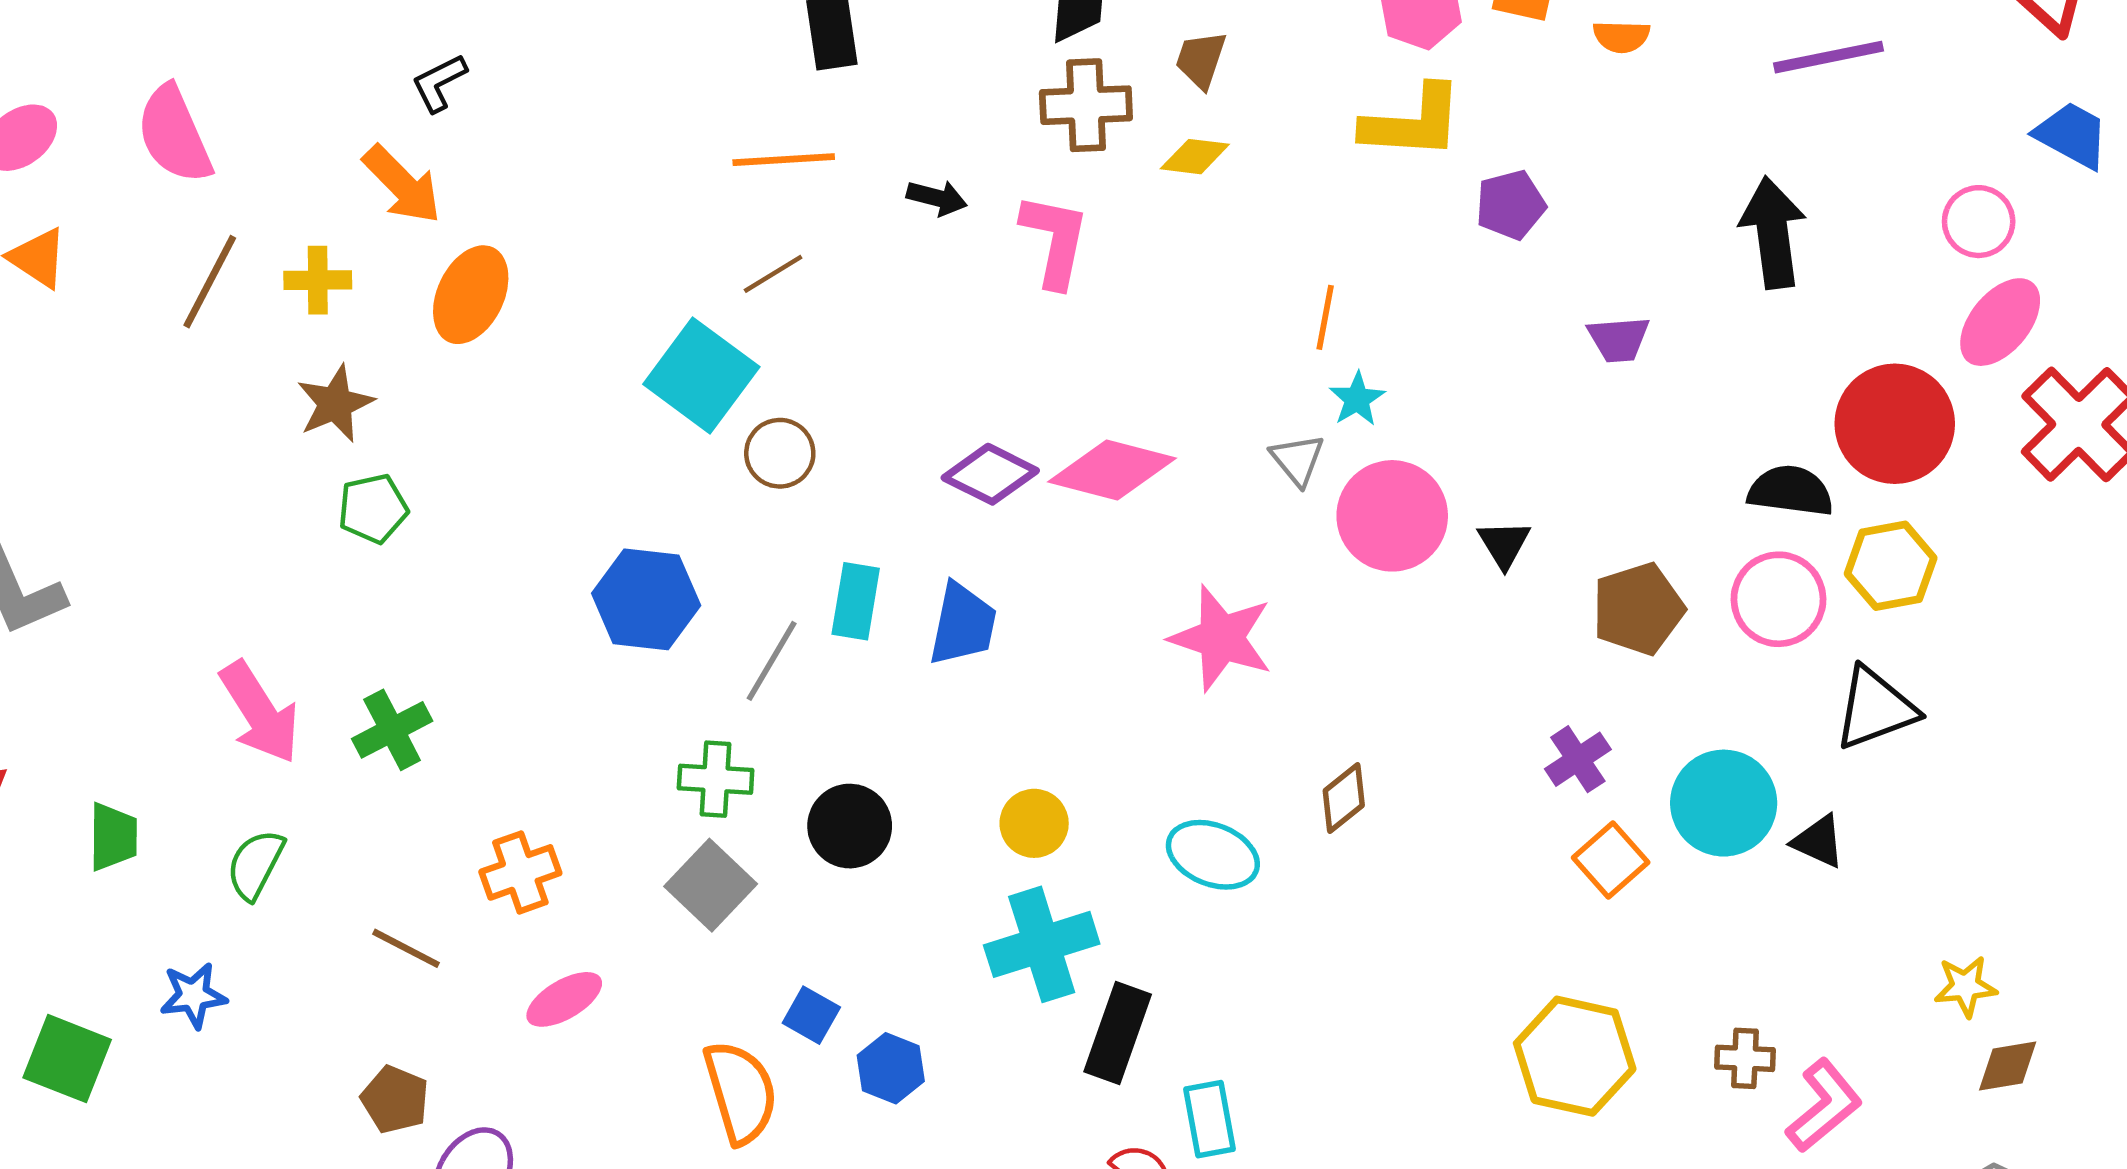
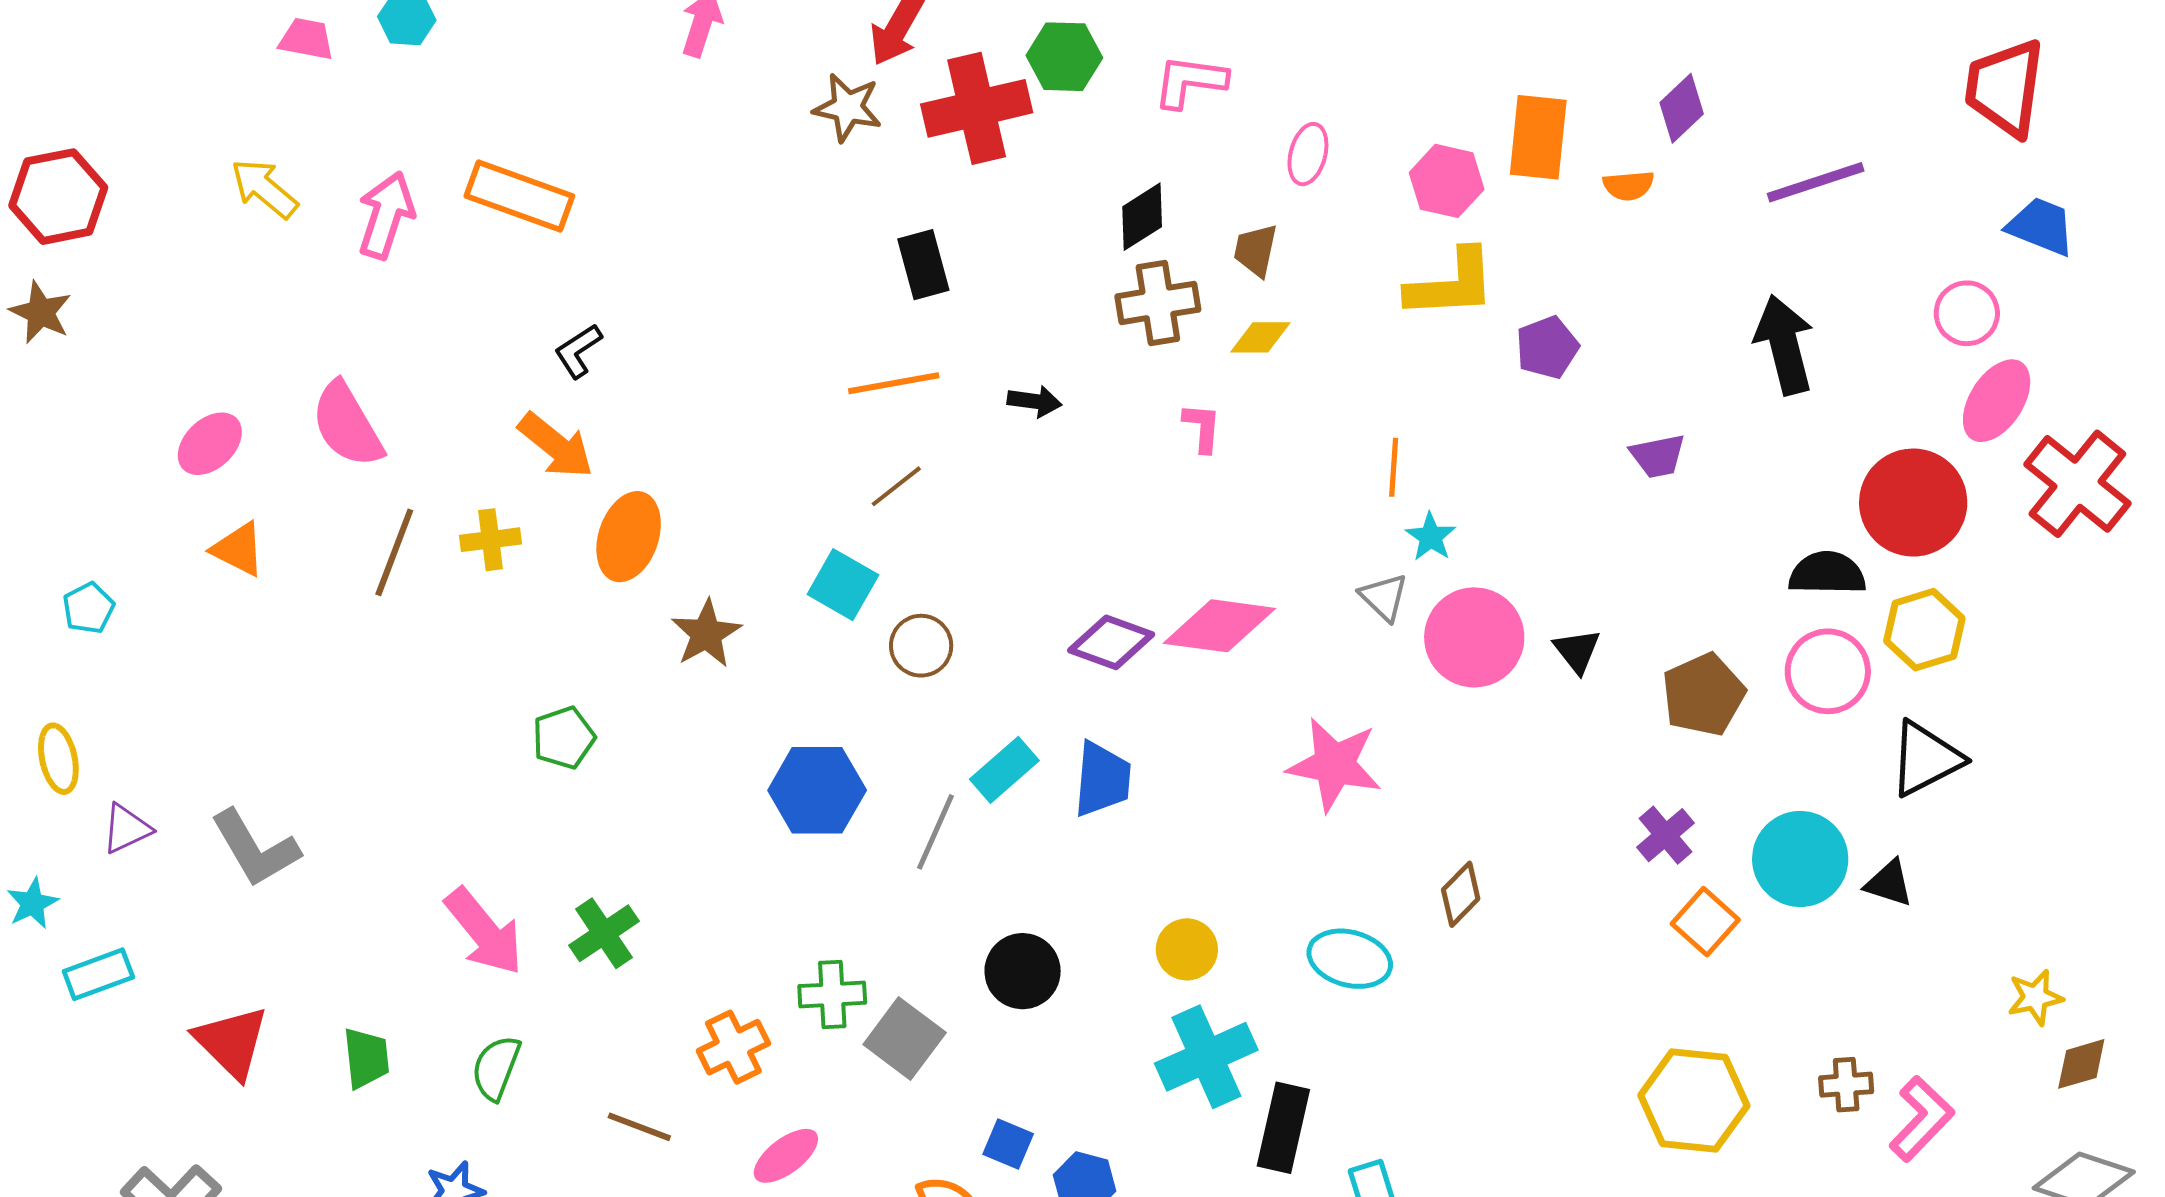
pink L-shape: (1055, 240) -> (1202, 428), moved, size x0.6
cyan square: (701, 376) -> (843, 585), size x0.7
brown star: (335, 404) -> (706, 634), moved
cyan rectangle: (856, 601) -> (1004, 770), turned 46
green cross: (716, 779) -> (832, 994), moved

